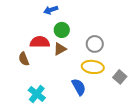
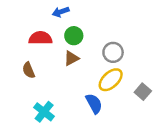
red semicircle: (40, 42) -> (40, 38), moved
yellow ellipse: (93, 67) -> (111, 80), turned -50

